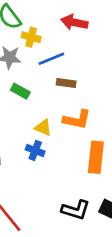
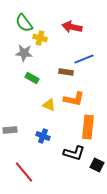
blue line: (51, 59) -> (84, 59), moved
blue cross: (35, 151) -> (43, 136), moved
black L-shape: (76, 210) -> (74, 153), moved

